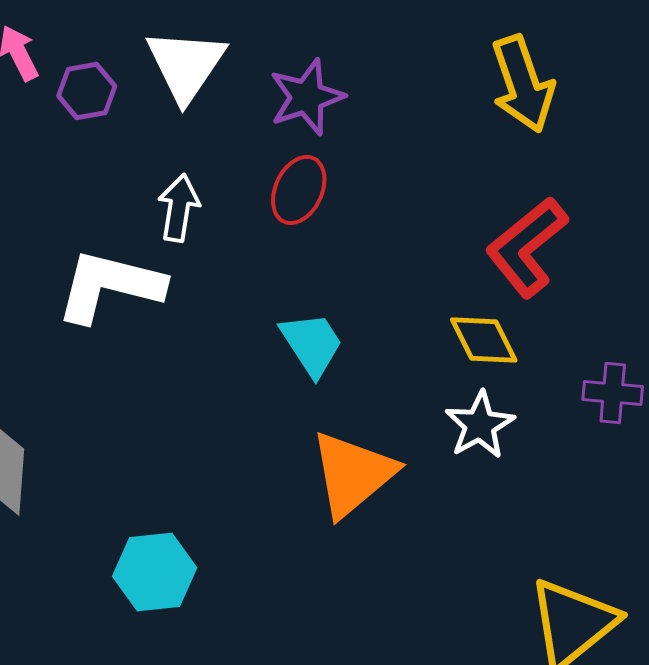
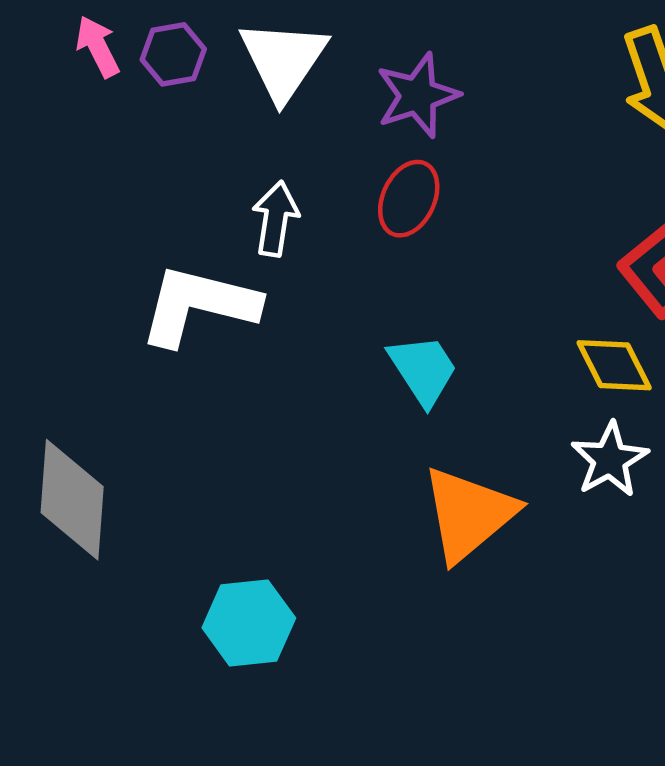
purple hexagon: (87, 91) -> (173, 54), moved

